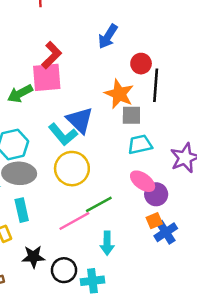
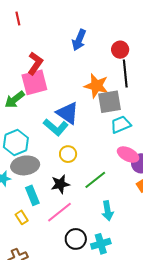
red circle: (141, 64) -> (120, 50), moved
gray square: (131, 115) -> (110, 102), size x1.4
yellow circle: (72, 169) -> (68, 154), size x0.6
pink line: (74, 221) -> (60, 212), moved
black star: (33, 257) -> (60, 184), moved

